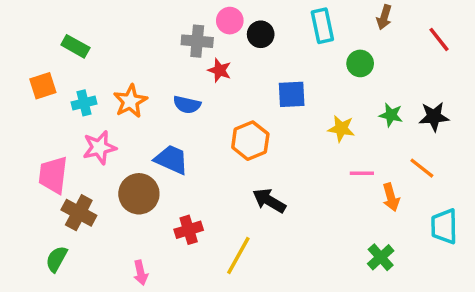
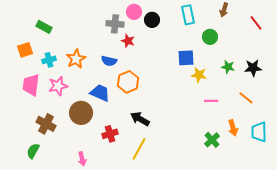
blue square: (292, 94) -> (186, 58), moved
orange hexagon: (250, 141) -> (128, 82), moved
pink trapezoid: (53, 175) -> (31, 85), moved
orange arrow: (391, 197) -> (233, 128), moved
black arrow: (269, 201) -> (140, 119), moved
green cross: (381, 257) -> (212, 140), moved

